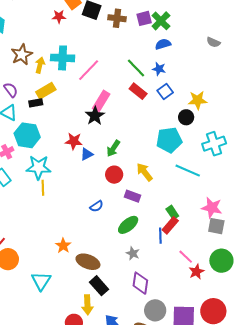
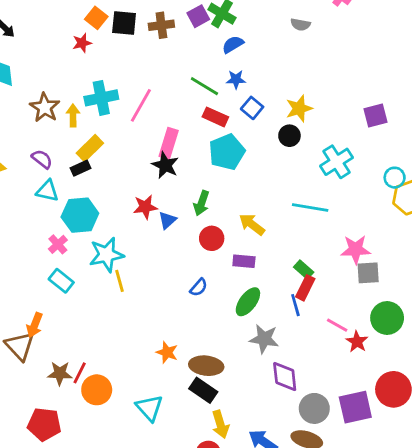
cyan pentagon: (169, 140) -> (227, 152), moved
gray star: (133, 253) -> (264, 339), size x1.5
black rectangle: (99, 286) -> (203, 390), moved

